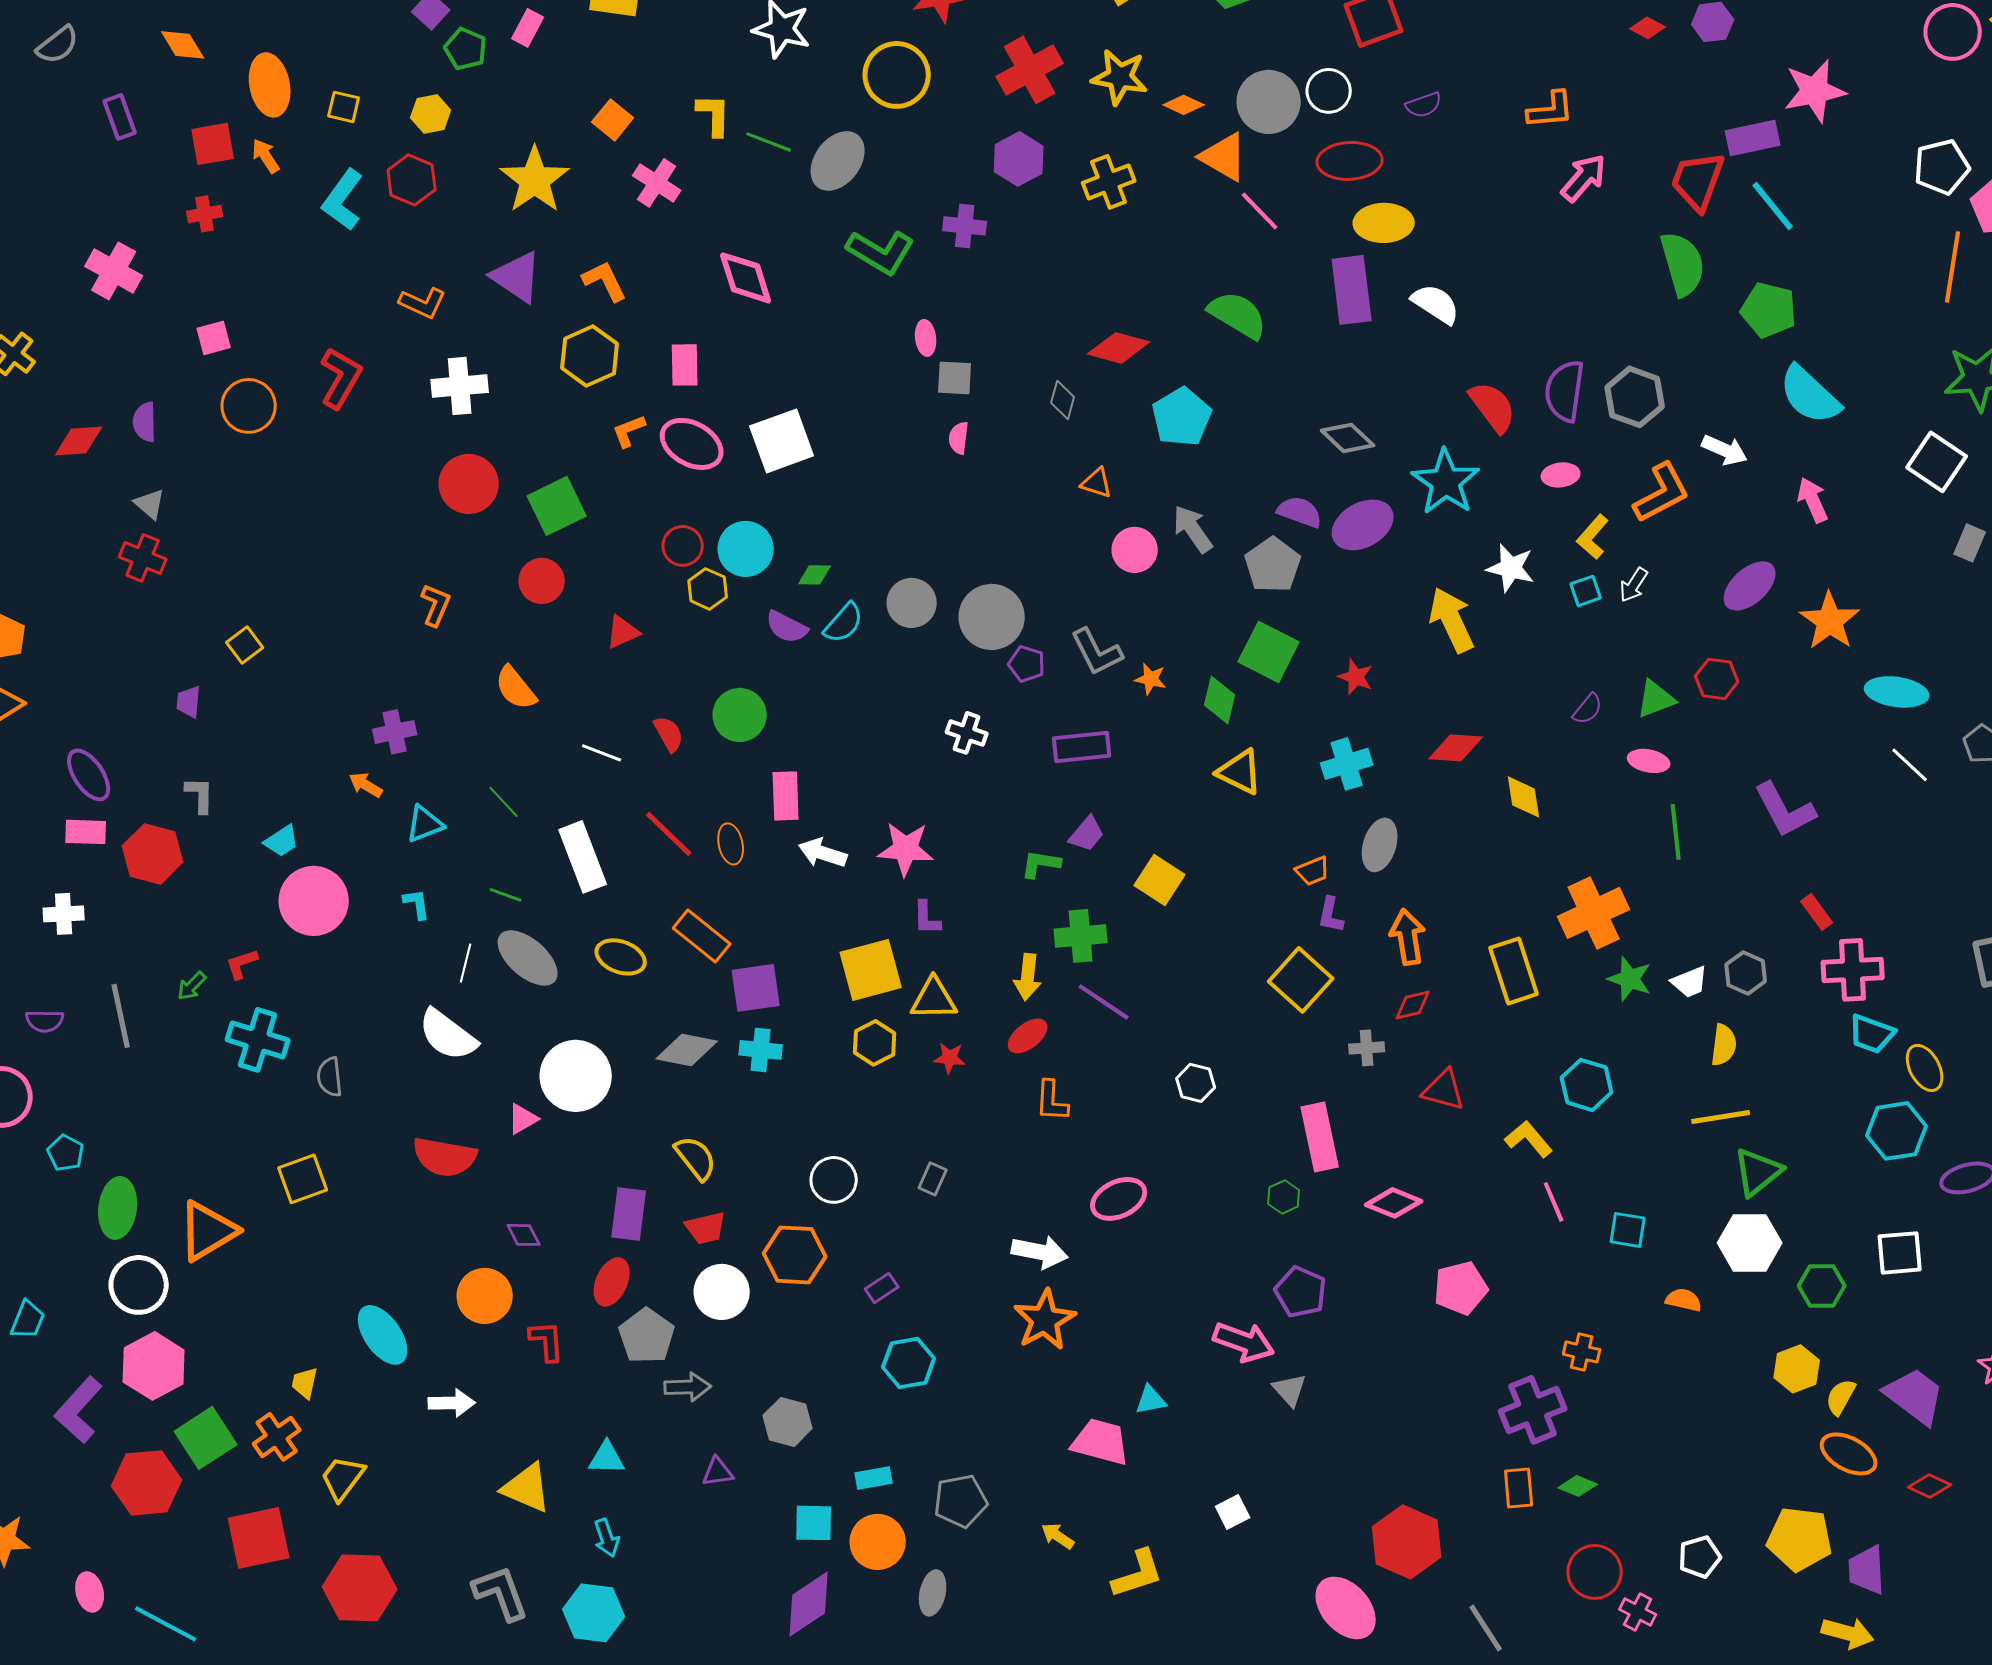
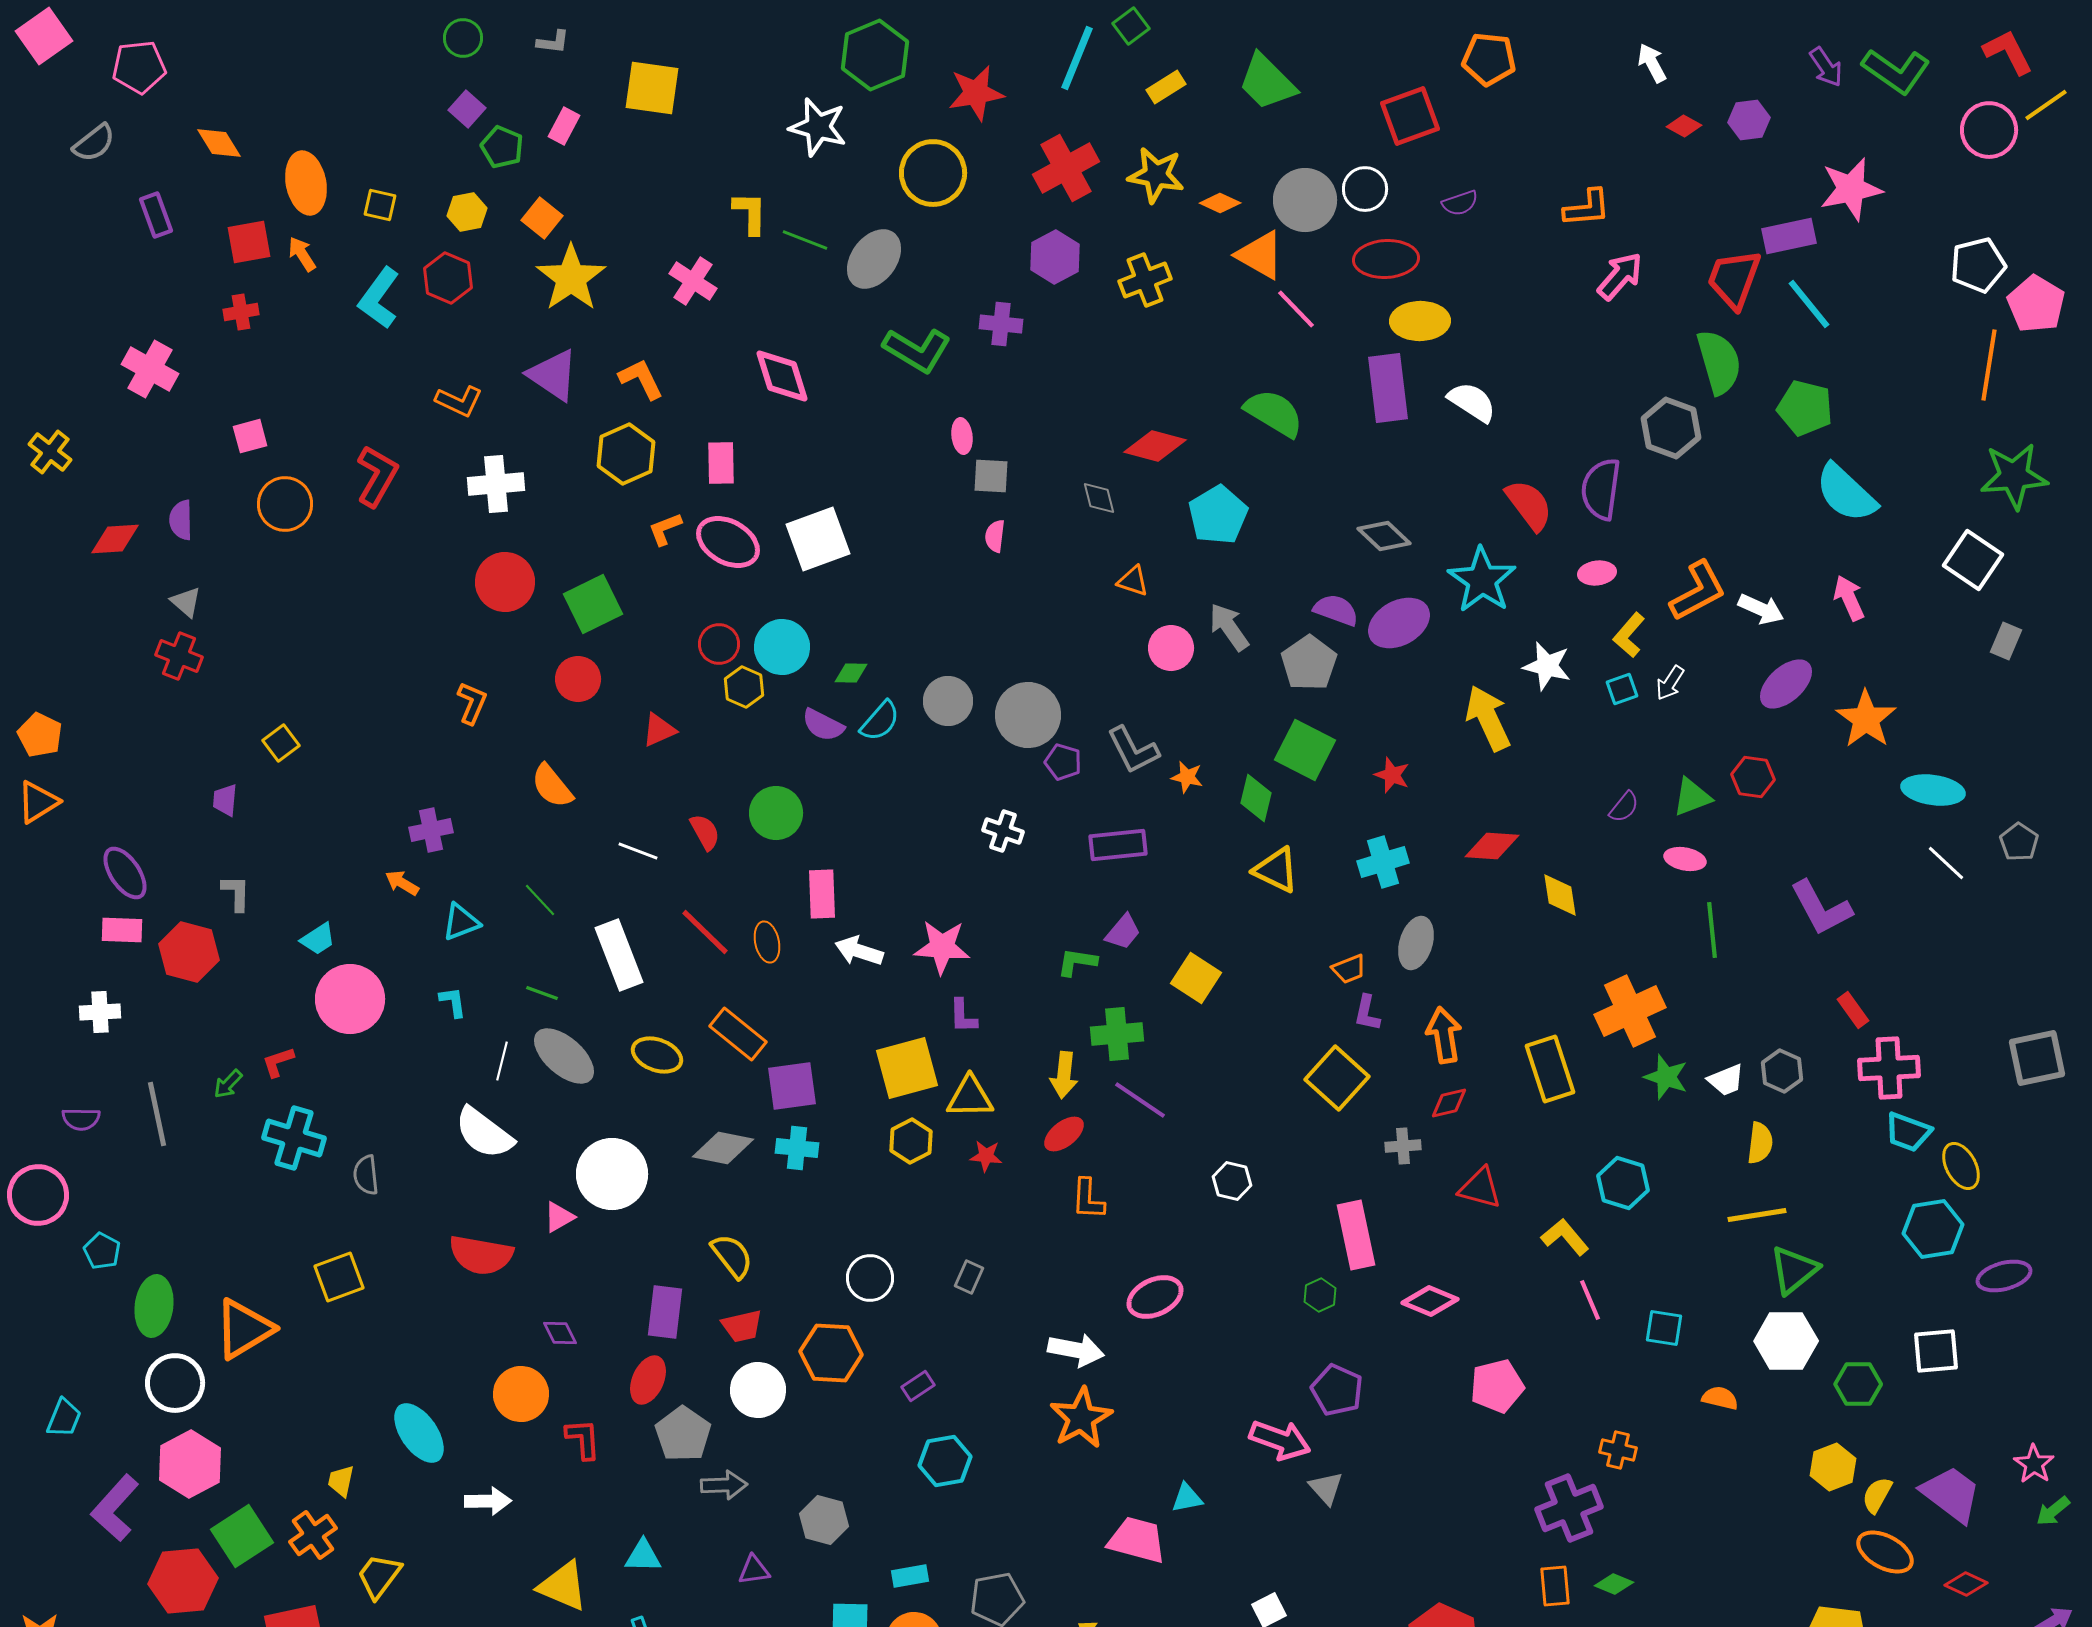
orange square: (613, 120) -> (542, 218), moved
gray hexagon: (1635, 397) -> (1671, 428), moved
gray diamond: (1063, 400) -> (1099, 498), turned -30
white arrow: (1725, 450) -> (1761, 609), moved

